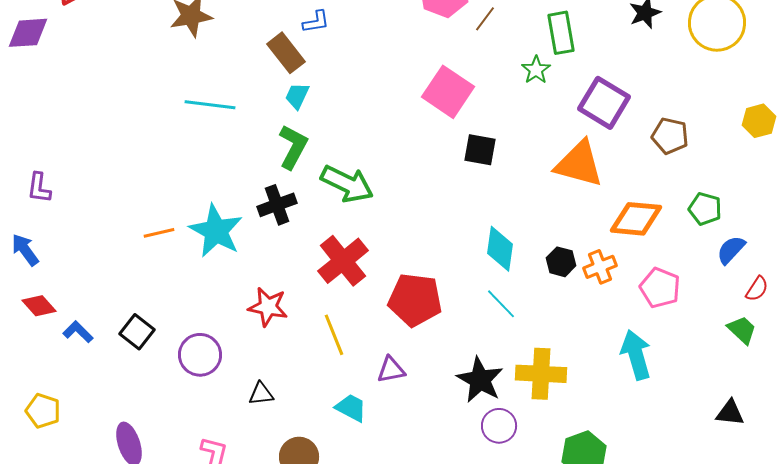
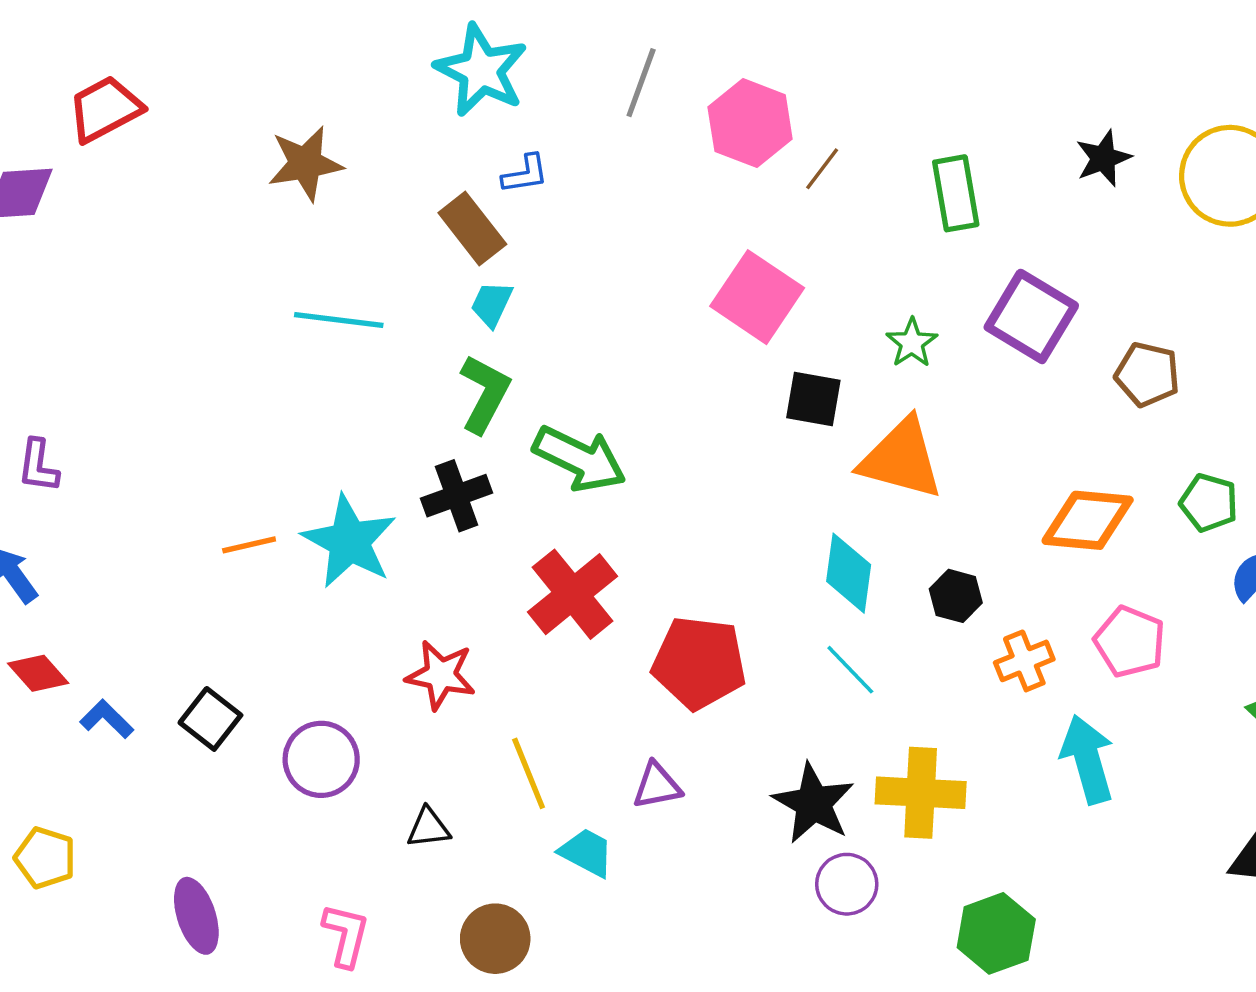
green star: (536, 70) -> (912, 343), moved
orange triangle: (579, 164) -> (901, 459), moved
orange cross: (600, 267) -> (1024, 661), moved
yellow line: (334, 335) -> (529, 773), moved

